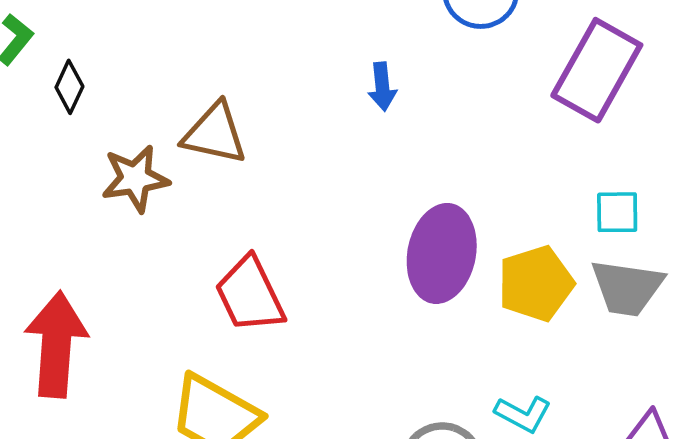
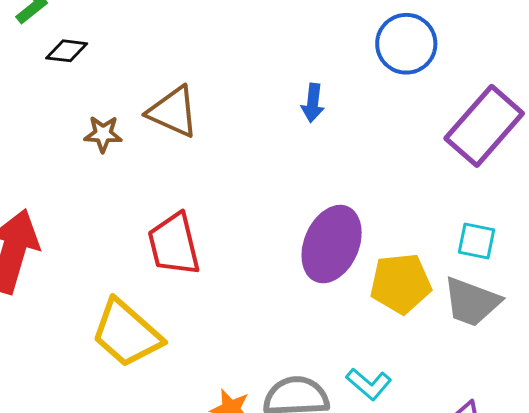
black diamond: (69, 87) -> (67, 51), turned 60
brown star: (135, 179) -> (103, 134), size x0.7

